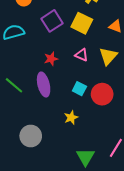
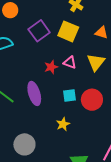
red star: (51, 59) -> (51, 67), moved
cyan square: (79, 89) -> (70, 96), turned -32

